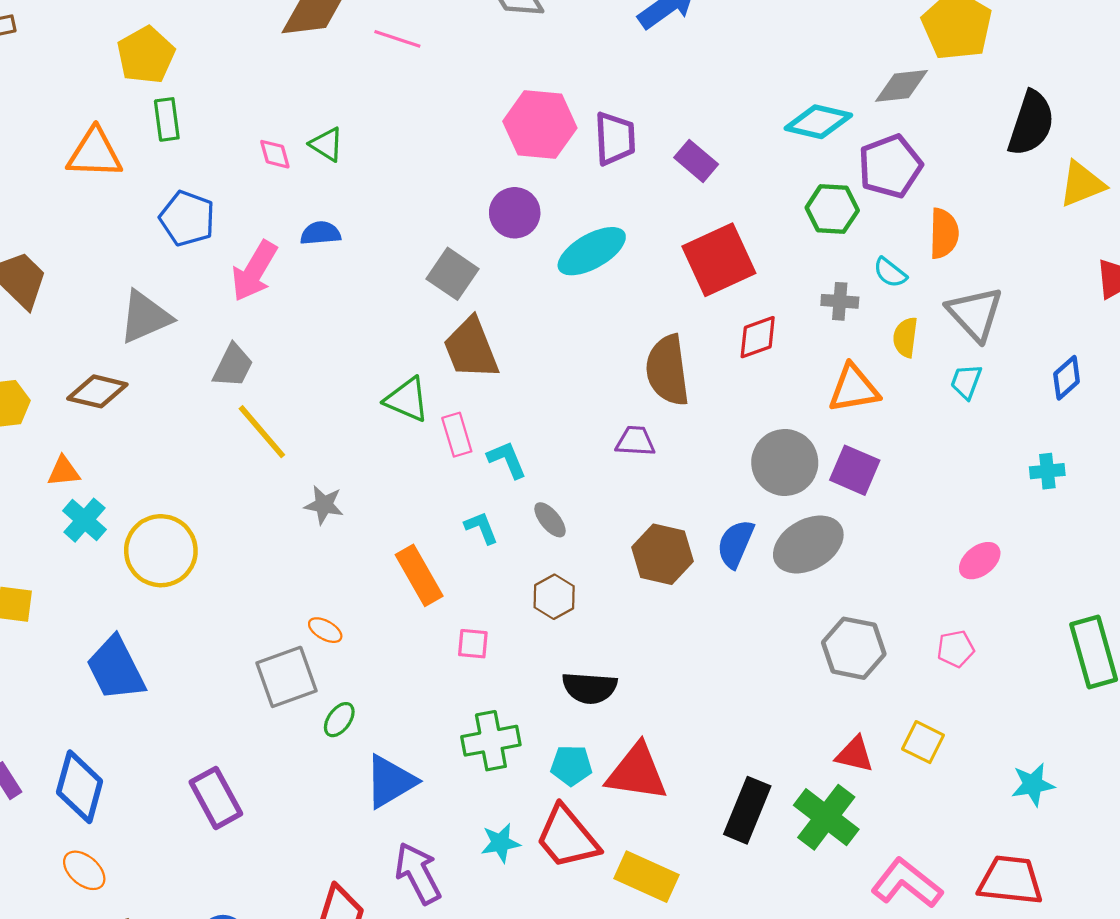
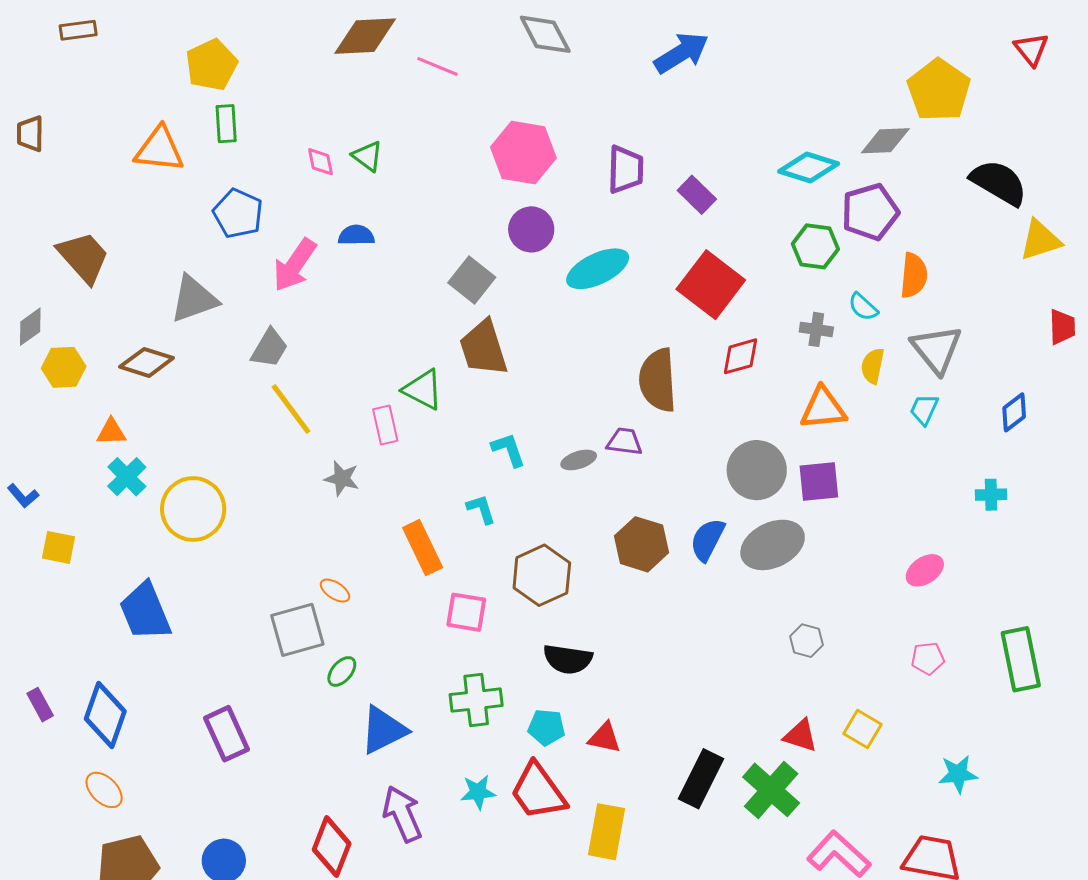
black semicircle: (1031, 123) -> (999, 183), turned -82
pink hexagon: (540, 125) -> (523, 153), moved
red square: (719, 260) -> (711, 285), turned -32
pink rectangle: (457, 435) -> (385, 425), moved
purple square: (855, 470) -> (819, 481), turned -33
gray ellipse: (550, 520) -> (579, 460), moved, turned -72
brown hexagon: (554, 597) -> (542, 575), size x1.5
pink square: (473, 644) -> (466, 612), size x1.4
gray hexagon: (854, 648) -> (807, 641), size x0.6
pink pentagon: (956, 649) -> (928, 658), moved
red triangle: (637, 772) -> (605, 738), size x0.6
yellow rectangle: (646, 877) -> (607, 832), turned 72

